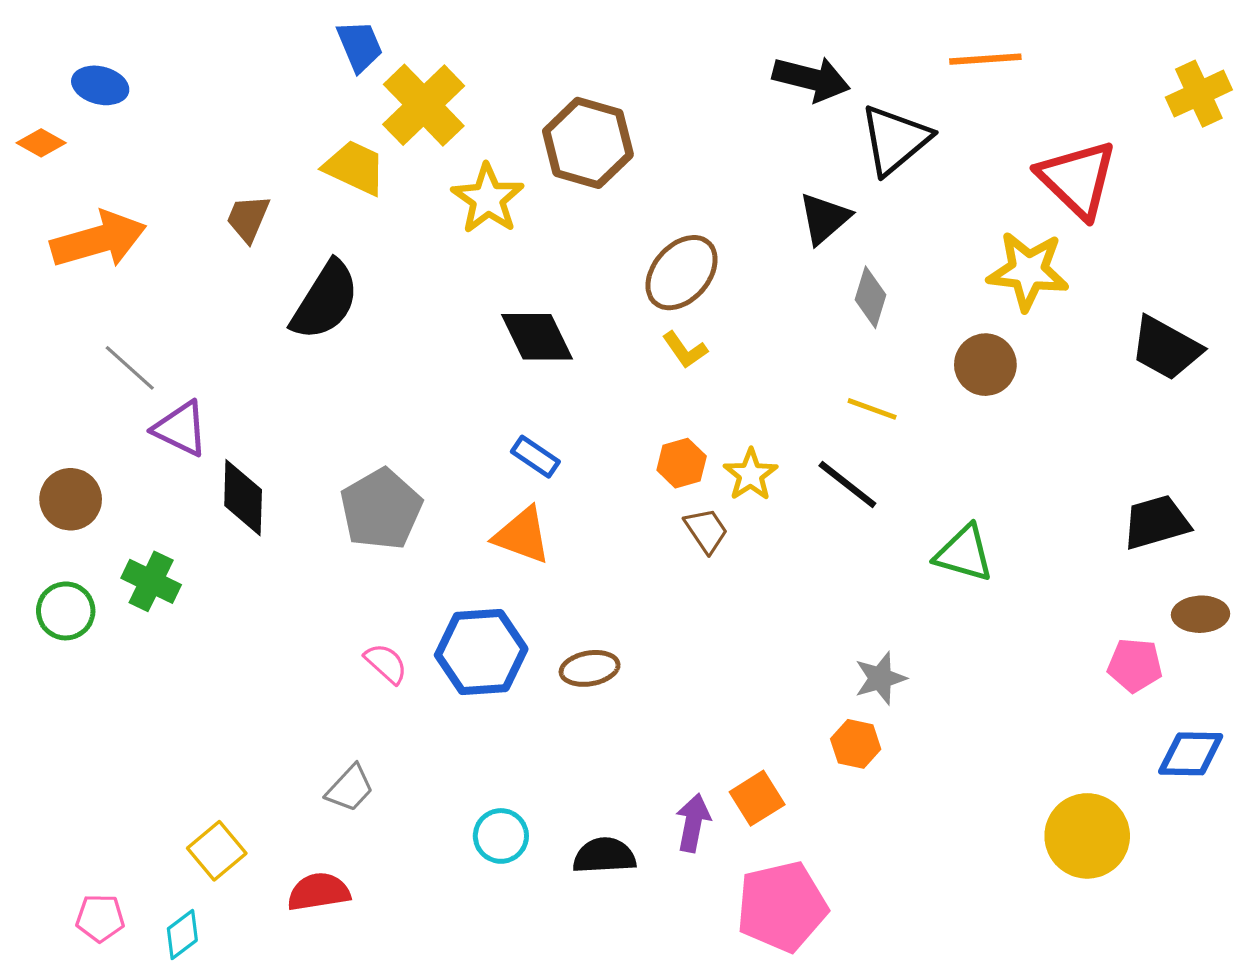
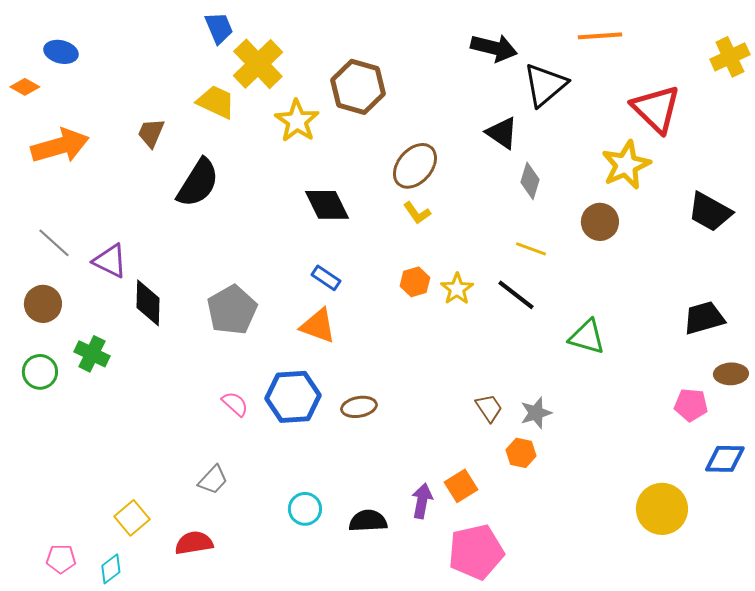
black triangle: (824, 218) -> (502, 133), turned -45
yellow star: (1028, 271) -> (626, 165), turned -30
gray line: (130, 368) -> (54, 243), moved
brown trapezoid: (706, 530) -> (489, 408), moved

